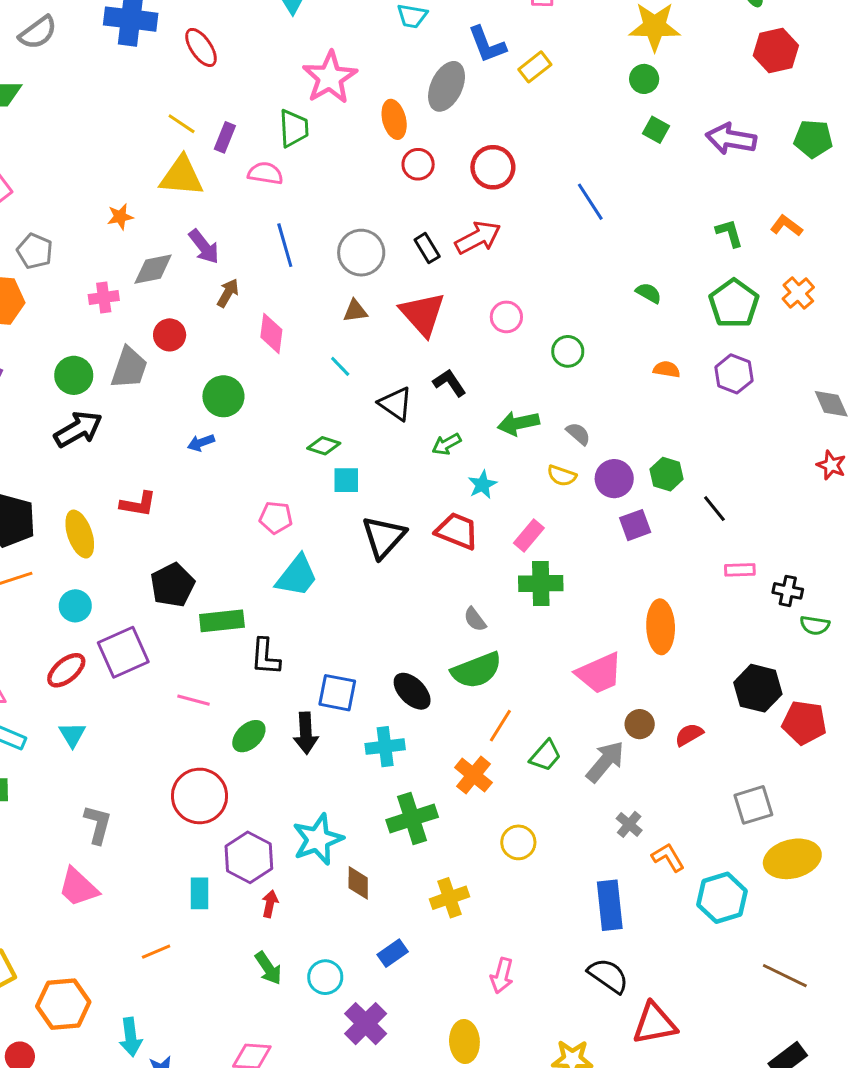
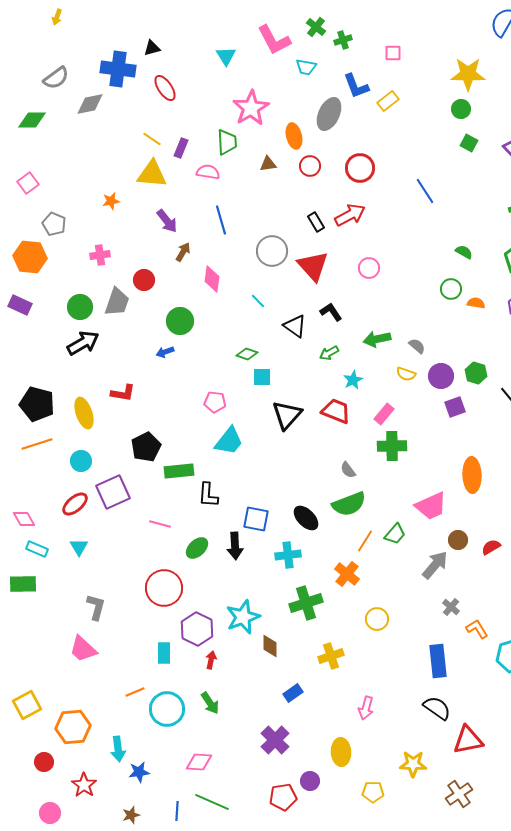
gray circle: (361, 253) -> (272, 251), moved
gray diamond: (153, 269) -> (90, 104), moved
brown triangle: (355, 311) -> (268, 164), moved
green circle: (568, 351) -> (451, 289), moved
green trapezoid: (545, 756) -> (395, 534), moved
cyan circle: (325, 977) -> (167, 709), moved, size x1.5

